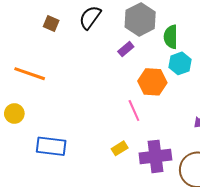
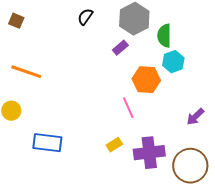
black semicircle: (90, 17) -> (85, 17), size x0.7
brown square: (51, 24) -> (16, 21), moved

